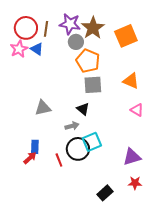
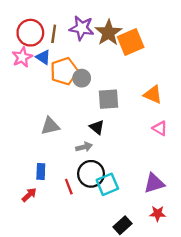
orange square: (126, 36) -> (131, 42), moved
gray circle: (76, 42) -> (82, 78), moved
orange pentagon: (88, 61) -> (64, 71), moved, turned 30
cyan square: (92, 142) -> (107, 184), moved
red arrow: (30, 158) -> (29, 195), moved

